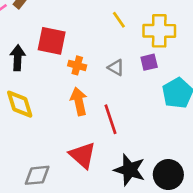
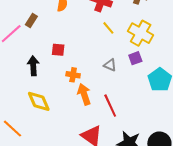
yellow cross: (159, 31) -> (141, 33), turned 35
red square: (52, 41) -> (58, 50), size x0.6
orange cross: (77, 65) -> (73, 75), moved

